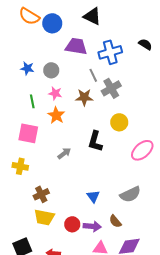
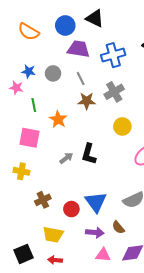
orange semicircle: (29, 16) -> (29, 32), moved
blue circle: (52, 23) -> (65, 25), moved
gray line: (93, 75) -> (81, 79), moved
pink star: (55, 93) -> (16, 88), moved
black L-shape: (95, 141) -> (89, 154), moved
blue triangle: (93, 196) -> (96, 202), size x1.6
yellow trapezoid: (44, 217) -> (53, 235), moved
red circle: (72, 224) -> (71, 209), moved

